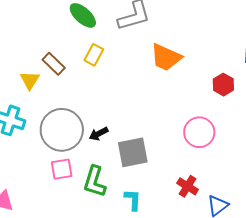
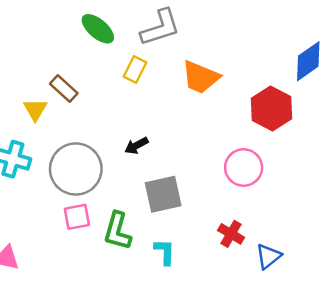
yellow rectangle: (94, 55) -> (135, 70), moved
red hexagon: (223, 85) -> (272, 108), size x1.6
black arrow: (99, 134) -> (136, 146), moved

